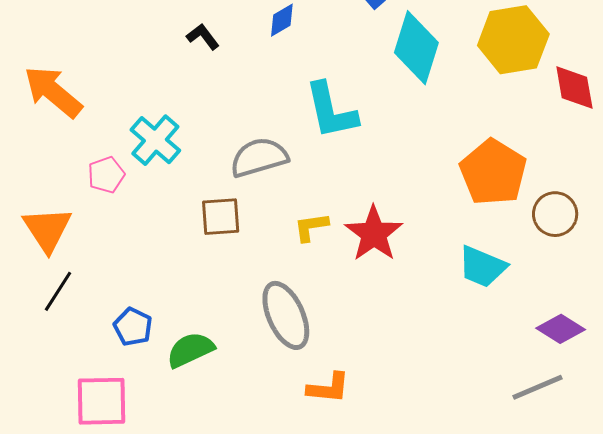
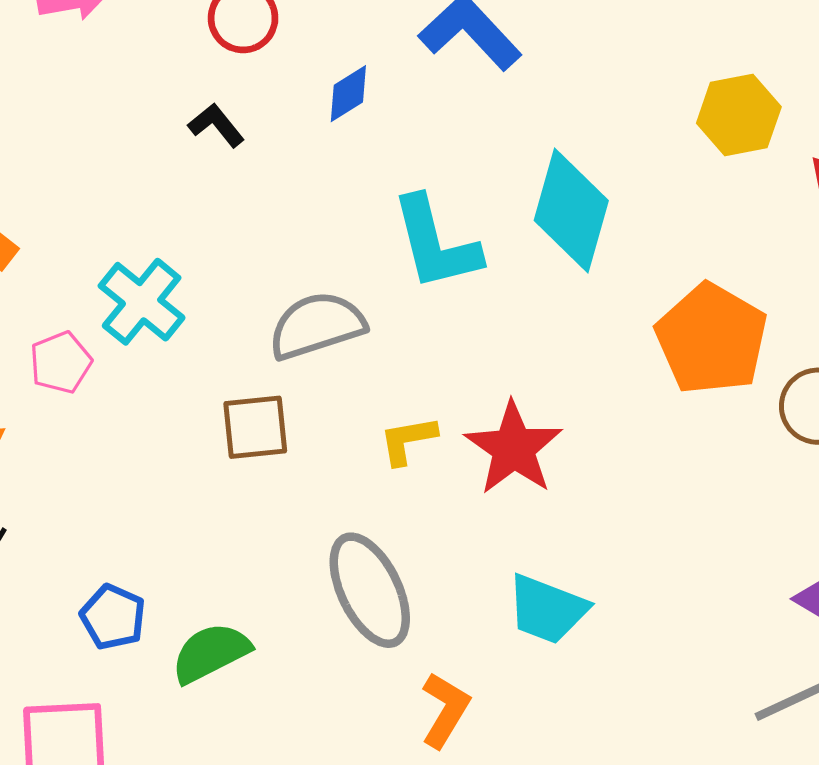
yellow hexagon: (513, 40) -> (739, 115), size x0.7
cyan diamond: (416, 48) -> (571, 211), moved
cyan trapezoid: (482, 267) -> (547, 609), moved
orange L-shape: (328, 388) -> (445, 710), turned -63

